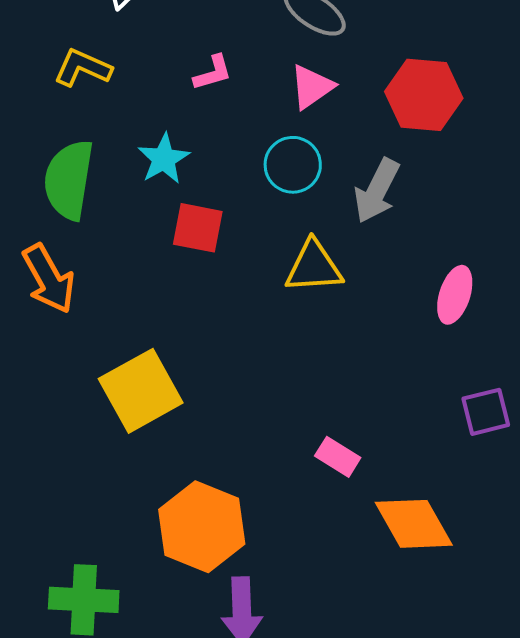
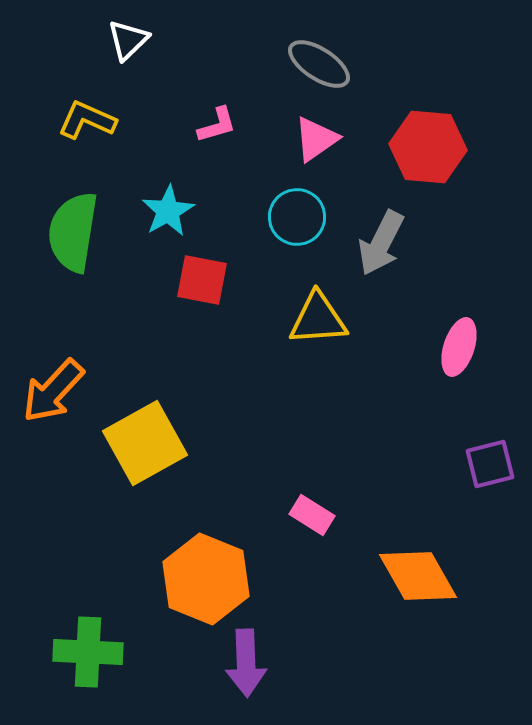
orange arrow: (49, 279) -> (53, 391), moved, turned 72
pink rectangle: (338, 457) -> (312, 515), moved

